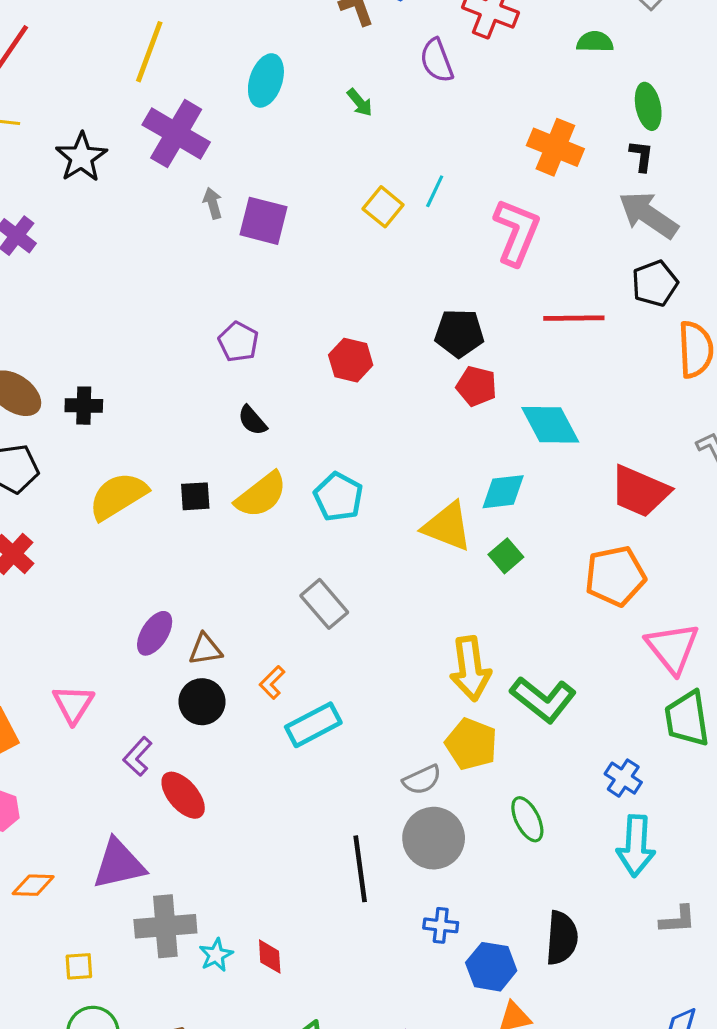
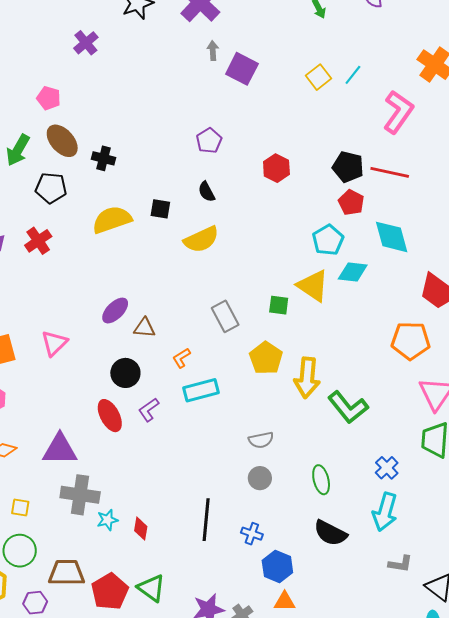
red line: (574, 318) -> (390, 172), moved
black square: (195, 496) -> (160, 209), moved
cyan pentagon: (338, 497) -> (328, 240), moved
green square: (506, 556) -> (279, 305), moved, turned 35
black circle: (202, 702) -> (125, 373), moved
yellow pentagon: (471, 744) -> (266, 358), moved
purple L-shape: (138, 756) -> (149, 410), moved
gray circle: (434, 838) -> (260, 478), size x0.6
black line: (360, 869) -> (206, 520), moved
black semicircle: (562, 938) -> (330, 533), moved, turned 100

